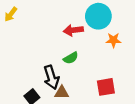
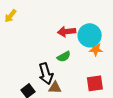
cyan circle: (98, 16) -> (90, 35), moved
orange star: (113, 40) -> (96, 49), moved

